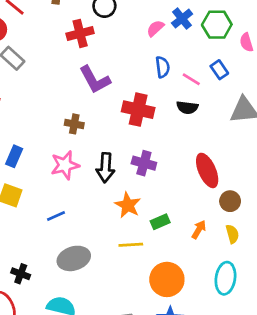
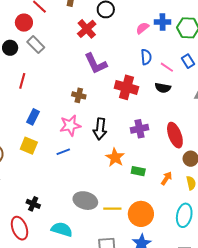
blue cross: (182, 19) -> (163, 22), turned 35
red cross: (80, 33) -> (87, 29), turned -30
purple cross: (144, 163) -> (140, 129), moved, turned -30
blue line: (56, 216) -> (63, 152), moved
green rectangle: (160, 222) -> (138, 171), turned 32
yellow line: (131, 245) -> (112, 209), moved
gray ellipse: (74, 258) -> (85, 201), moved, turned 30

